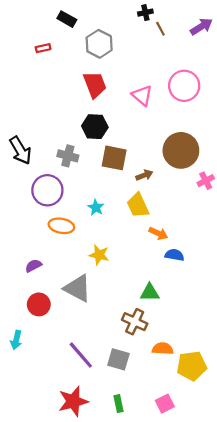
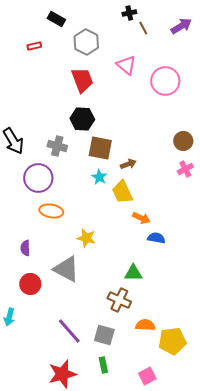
pink triangle: (142, 95) -> (126, 65), moved
brown circle: (181, 150) -> (183, 141), moved, size x0.6
cyan star: (96, 207) -> (99, 177), moved
purple semicircle: (33, 266) -> (25, 248), turned -63
green rectangle: (118, 404) -> (103, 365), moved

